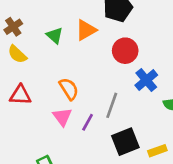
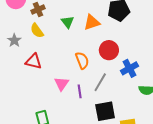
red circle: (125, 51) -> (109, 50), moved
orange semicircle: (69, 89) -> (82, 60), moved
purple line: (88, 122) -> (80, 91), turned -48

